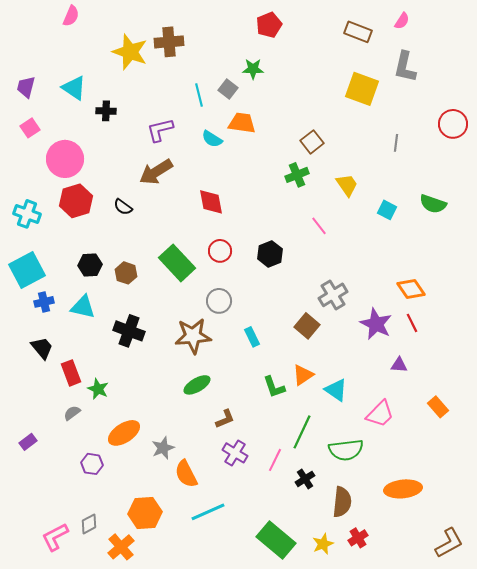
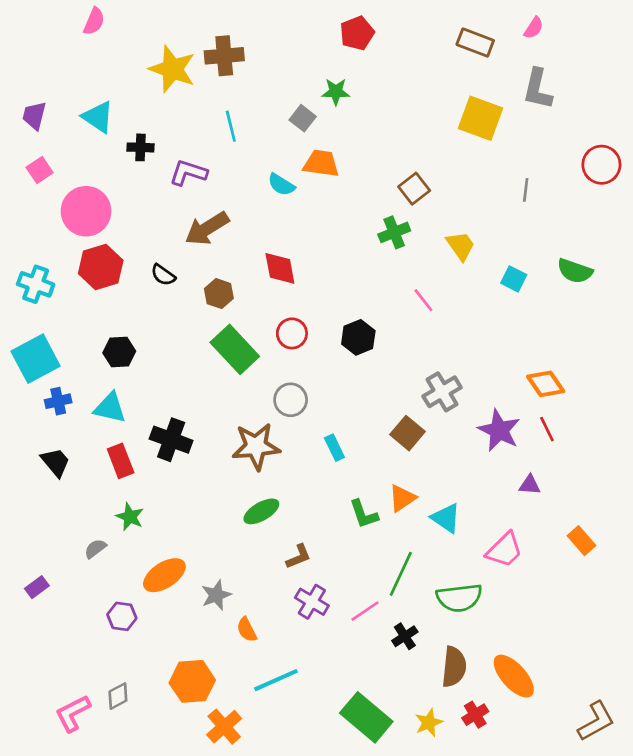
cyan line: (199, 95) -> (231, 126), moved
purple L-shape: (160, 130) -> (188, 173), moved, turned 32
brown hexagon: (126, 273) -> (219, 294), moved
red rectangle: (71, 373) -> (121, 461), moved
pink line: (275, 460) -> (365, 611), turned 30
orange semicircle: (186, 474) -> (247, 630), size x0.7
orange ellipse: (403, 489) -> (514, 676), moved, turned 54
orange cross: (121, 547) -> (224, 727), moved

